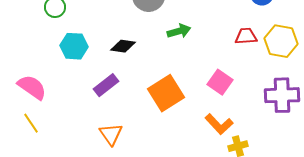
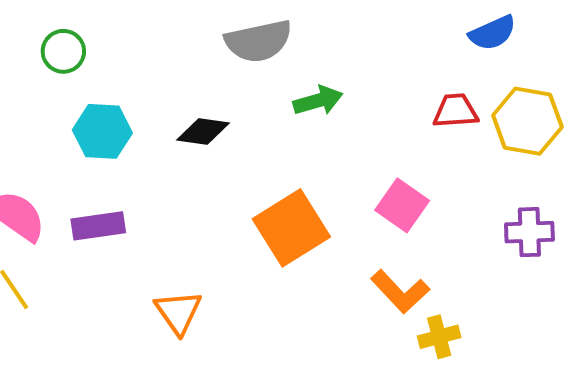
purple rectangle: (106, 85) -> (98, 226), moved, turned 30
purple cross: (282, 95) -> (529, 232), size x0.7

